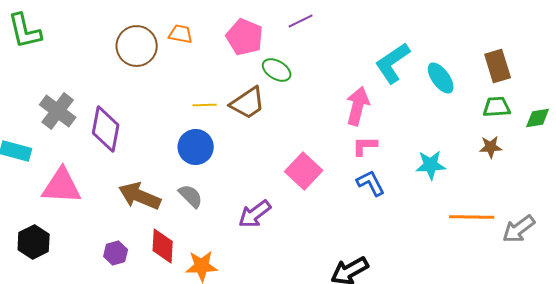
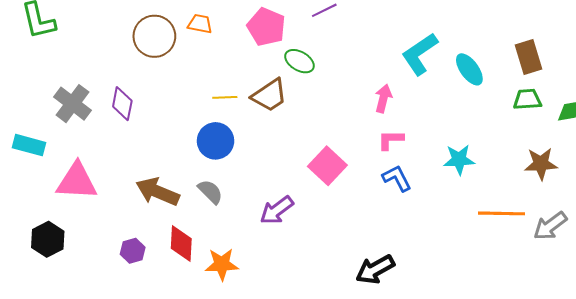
pink arrow: (358, 106) -> (383, 98), size x0.7
purple diamond: (106, 129) -> (122, 104), moved, size x0.7
brown star: (491, 147) -> (541, 164), moved, size x1.4

